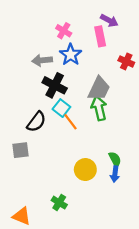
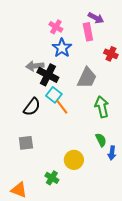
gray arrow: (42, 60) -> (35, 66), moved
green arrow: (99, 108) -> (102, 107), moved
gray square: (20, 150) -> (26, 143), moved
yellow circle: (85, 170) -> (74, 160), moved
blue arrow: (115, 174) -> (112, 153), moved

